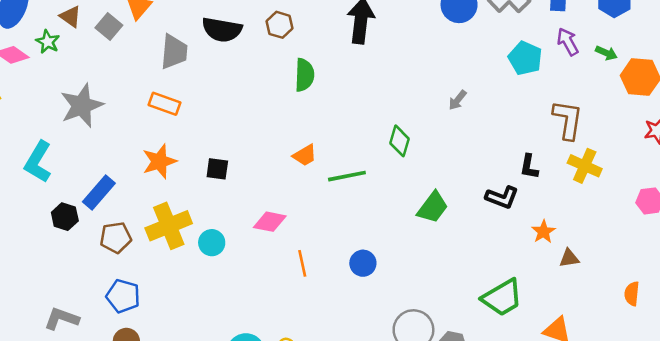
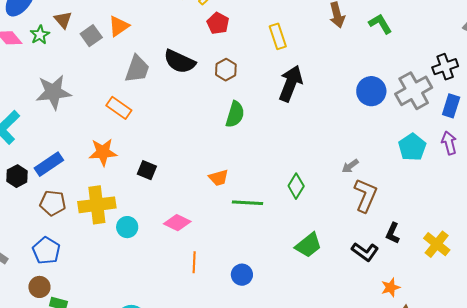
brown L-shape: (568, 120) -> (365, 195), moved

